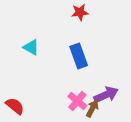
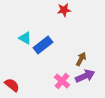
blue rectangle: (79, 56) -> (43, 45), moved, turned 72
brown arrow: (92, 108) -> (81, 59), moved

